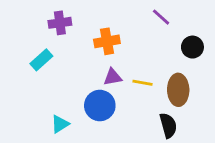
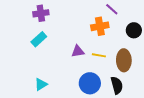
orange cross: (107, 41) -> (100, 26), moved
cyan rectangle: (41, 60) -> (39, 39), moved
blue circle: (100, 106) -> (90, 83), moved

